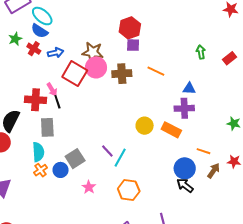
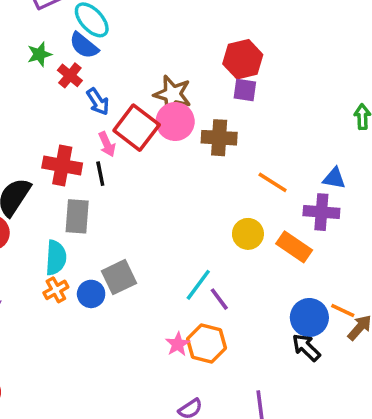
blue arrow: (56, 53) -> (98, 102), moved, turned 63
orange line: (156, 71) -> (273, 182), moved
pink arrow: (52, 90) -> (107, 144), moved
purple line: (107, 151) -> (219, 299), moved
orange line: (203, 151) -> (343, 311), moved
pink star: (89, 187) -> (178, 344), moved

